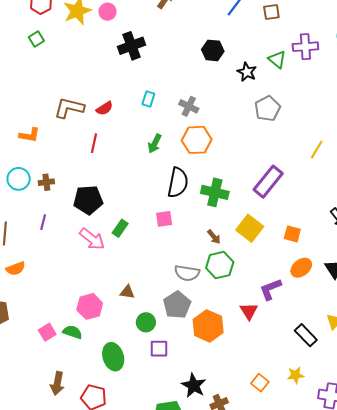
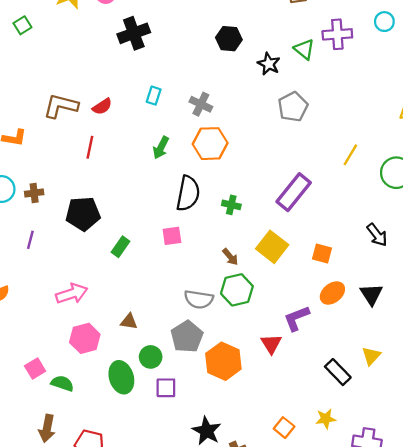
green cross: (215, 192) -> (231, 205), size x0.6
pink arrow: (92, 239) -> (72, 294), moved, turned -56
green semicircle: (72, 332) -> (62, 383), moved
green ellipse: (113, 357) -> (121, 377), moved

